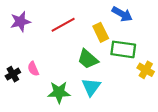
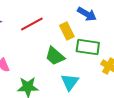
cyan triangle: (91, 87) -> (70, 82), moved

